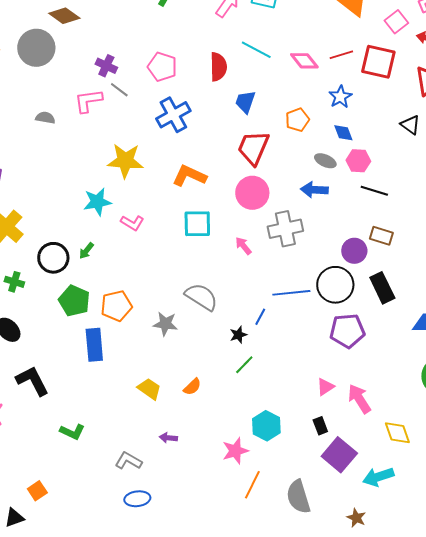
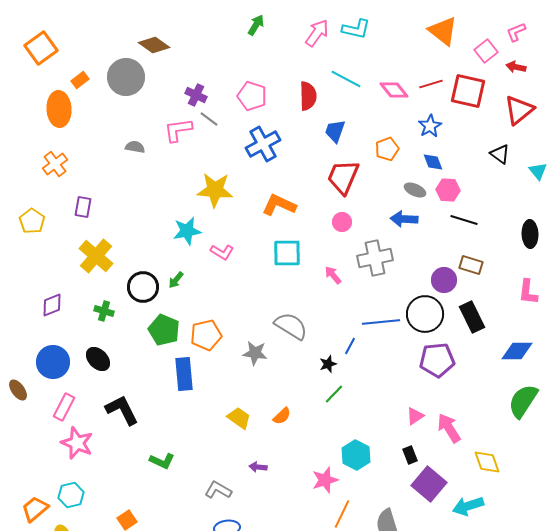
pink circle: (252, 193) -> (342, 222), size x0.6

